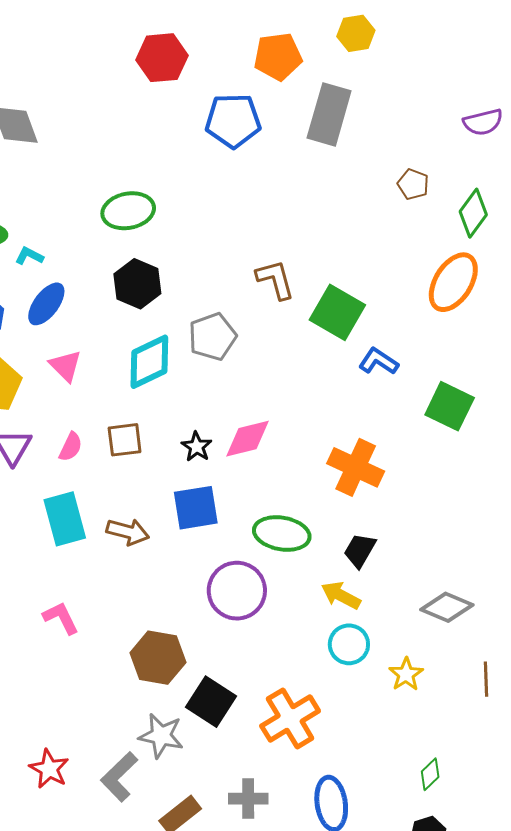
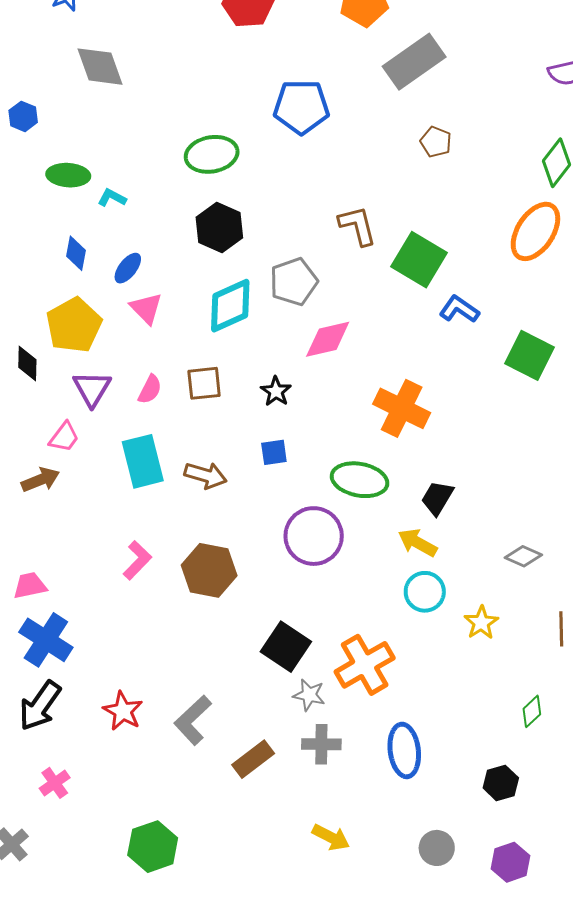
gray rectangle: (329, 114) -> (414, 62), turned 38
blue pentagon: (233, 121) -> (301, 107), moved
brown pentagon: (413, 184) -> (436, 142), moved
blue ellipse: (46, 304) -> (128, 268), moved, size x0.7
pink diamond: (248, 439) -> (328, 339), moved
orange cross: (356, 467) -> (402, 408), moved
blue square: (196, 508) -> (274, 452), size x0.6
gray diamond: (447, 607) -> (523, 556), size x0.7
pink L-shape: (61, 618) -> (137, 560), turned 69
brown hexagon: (158, 658) -> (209, 570), moved
gray star: (161, 736) -> (309, 695), moved, size x0.7
green diamond: (430, 774) -> (532, 711), moved

